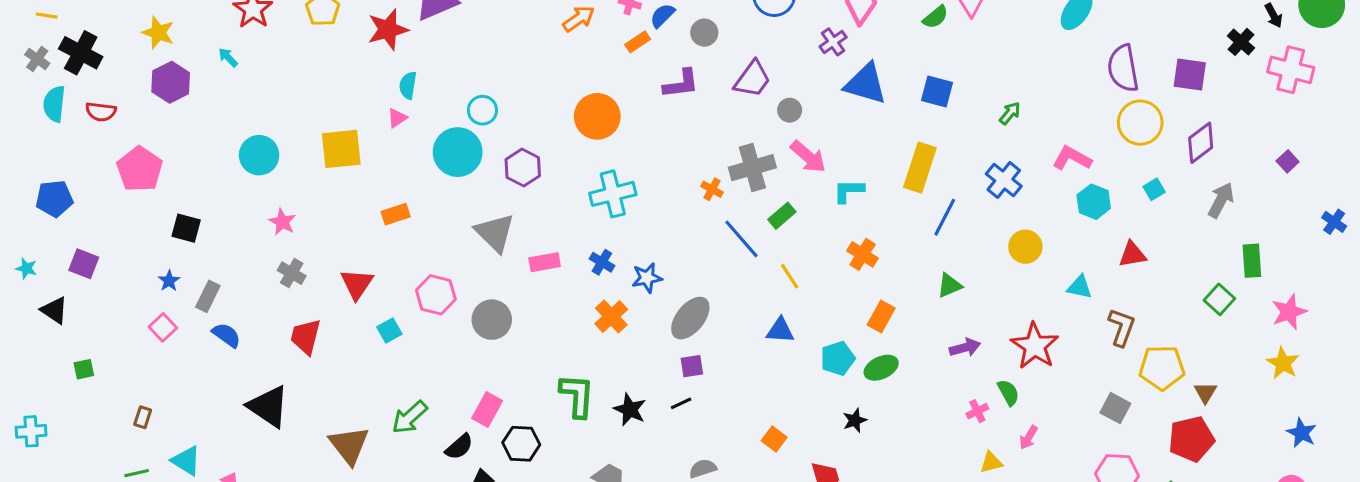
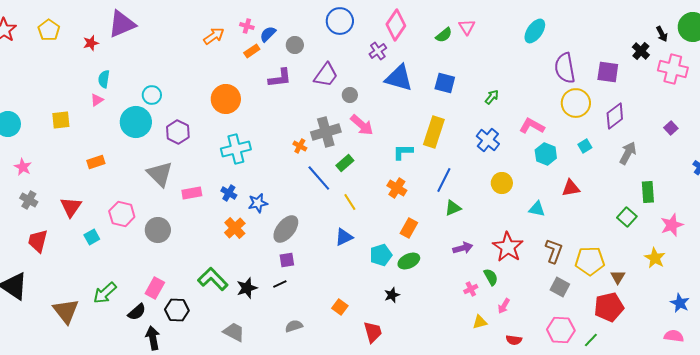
red star: (388, 29) -> (91, 43), size x0.6
yellow square: (341, 149) -> (61, 120), size x0.7
cyan L-shape: (849, 191) -> (403, 152), moved
blue line: (945, 217) -> (444, 180), moved
brown L-shape: (1122, 327) -> (554, 251), moved
blue triangle: (780, 330) -> (344, 237), turned -30
yellow star: (1283, 363) -> (655, 258), moved
green L-shape: (577, 396) -> (213, 279), turned -48
black star: (630, 410) -> (247, 288), turned 30

